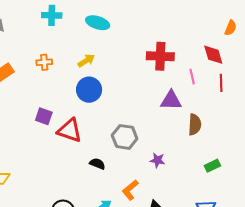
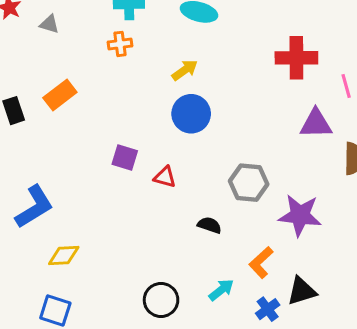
orange cross: (44, 62) -> (120, 44), moved
red triangle: (70, 130) -> (165, 177), size x0.6
purple star: (157, 160) -> (300, 215), size x1.8

